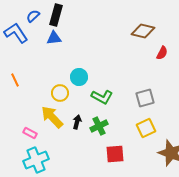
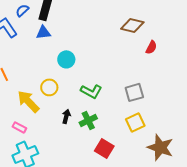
cyan circle: (79, 77) -> (66, 59), moved
yellow arrow: (52, 117) -> (28, 101), moved
red square: (115, 154) -> (104, 148), turned 36

